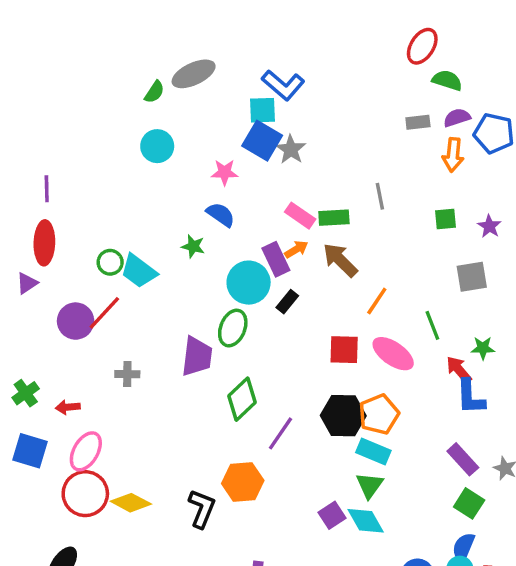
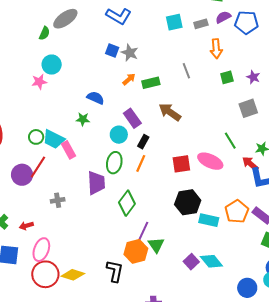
cyan square: (262, 110) -> (174, 22), moved
blue square: (262, 141) -> (112, 51), size x0.6
orange arrow: (453, 155) -> (216, 49), moved
pink star: (225, 172) -> (39, 82), moved
pink rectangle: (300, 216) -> (69, 150), moved, turned 36
green rectangle: (334, 218) -> (151, 83), moved
orange arrow: (296, 249) -> (129, 79), moved
cyan circle: (249, 283) -> (119, 135), size x0.7
orange line: (377, 301) -> (141, 163), moved
orange pentagon: (379, 414) -> (237, 212), moved
purple line: (281, 433) -> (143, 232), moved
green triangle: (370, 485) -> (156, 245), moved

